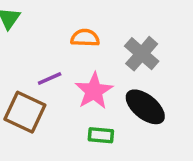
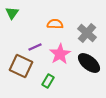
green rectangle: (101, 135) -> (48, 81), moved, turned -64

